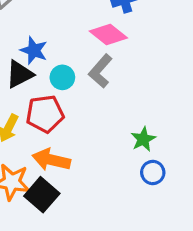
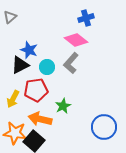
green star: (143, 139) -> (63, 106), moved
blue circle: (153, 172) -> (104, 127), size x1.6

